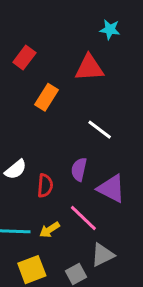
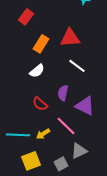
red triangle: (89, 68) -> (70, 38), moved
white semicircle: (16, 169) -> (37, 71), moved
red semicircle: (45, 186) -> (40, 104), turned 126

